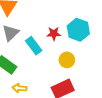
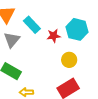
cyan rectangle: (34, 46) -> (32, 25), moved

